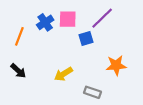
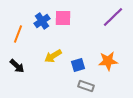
purple line: (102, 18) -> (113, 17), moved
blue square: (86, 39) -> (78, 65), moved
yellow arrow: (63, 74) -> (53, 56), moved

